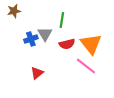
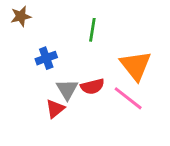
gray triangle: (45, 34) -> (67, 89), moved
red semicircle: (67, 44) -> (92, 86), moved

